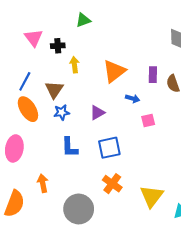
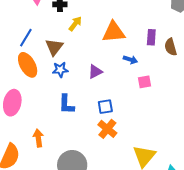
yellow arrow: (74, 65) -> (75, 24), turned 42
orange triangle: (114, 71) -> (114, 32), turned 30
blue square: (109, 148) -> (105, 107), size x0.7
orange cross: (112, 184) -> (107, 129), moved

